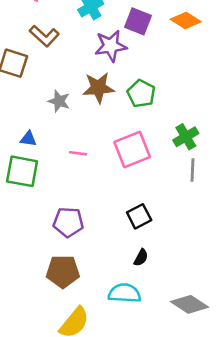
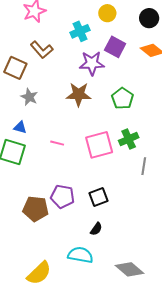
green pentagon: (141, 94) -> (122, 98), moved
gray star: (59, 101) -> (29, 97), moved
green cross: (186, 137) -> (129, 139), moved
purple pentagon: (68, 222) -> (62, 197), moved
brown pentagon: (63, 271) -> (36, 209), moved

